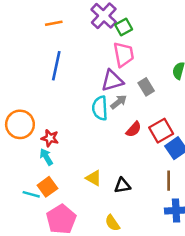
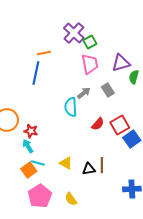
orange line: (54, 23) -> (44, 53), moved
purple triangle: (112, 81) -> (121, 63), moved
gray arrow: (119, 102) -> (84, 93), moved
brown line: (169, 181) -> (102, 165), moved
cyan line: (31, 194) -> (38, 163), moved
yellow semicircle: (112, 223) -> (71, 199), moved

